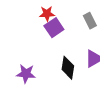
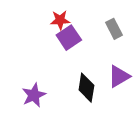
purple star: (26, 74) -> (34, 95), turned -30

